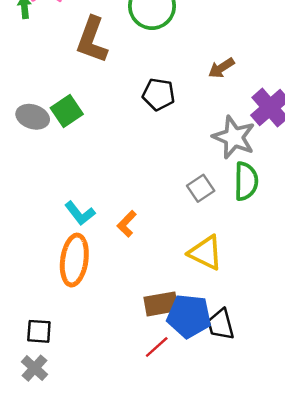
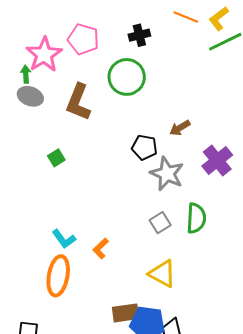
black pentagon: (159, 94) -> (144, 147), moved
green square: (67, 111) -> (56, 158), size x0.7
gray ellipse: (33, 117) -> (30, 96), moved
gray star: (234, 137) -> (167, 174), moved

